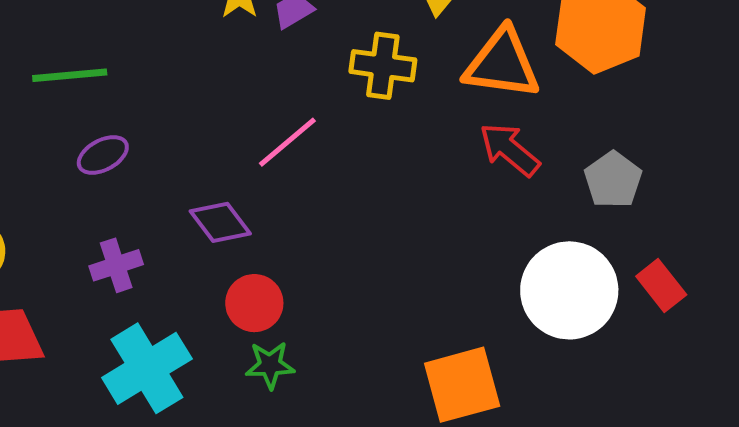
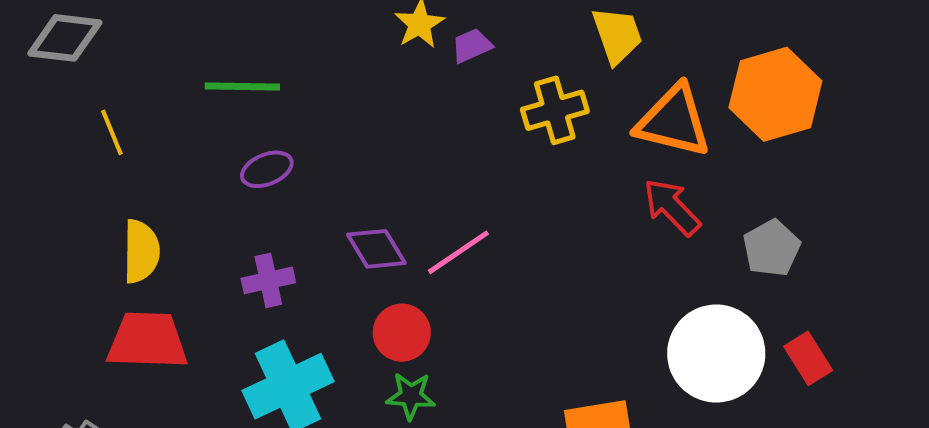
yellow cross: (383, 66) -> (555, 110), turned -30
pink line: (287, 142) -> (458, 252), moved

